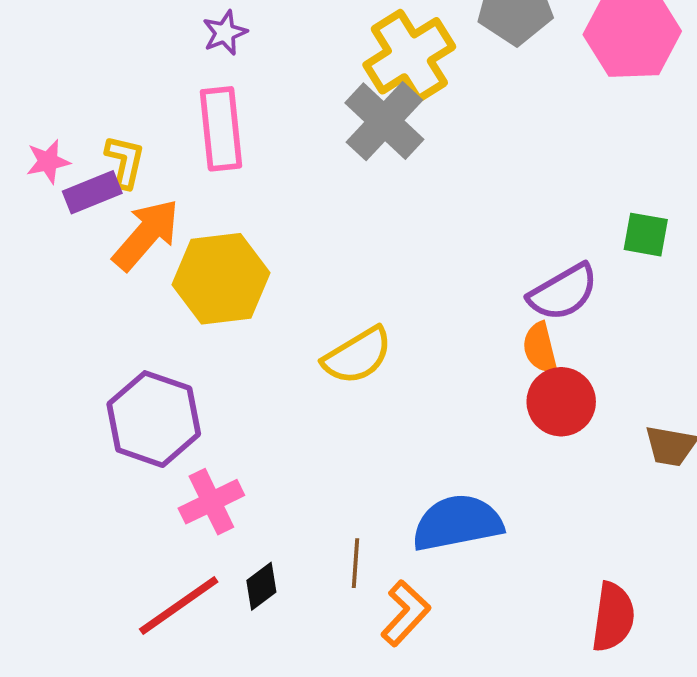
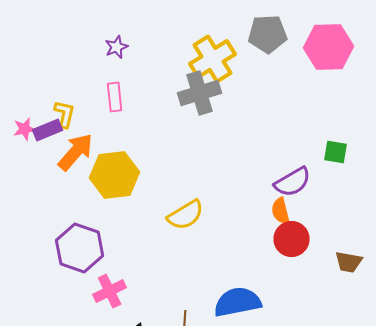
gray cross: (384, 121) -> (200, 93), turned 30
pink rectangle: (221, 129) -> (115, 97), size x0.7
pink star: (48, 162) -> (25, 129), moved

